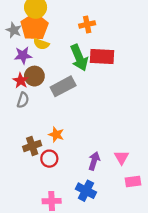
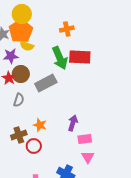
gray semicircle: (23, 100) -> (19, 100), moved
pink triangle: (122, 157) -> (88, 157), moved
purple arrow: (94, 161) -> (73, 123), moved
pink rectangle: (133, 182) -> (85, 139), moved

